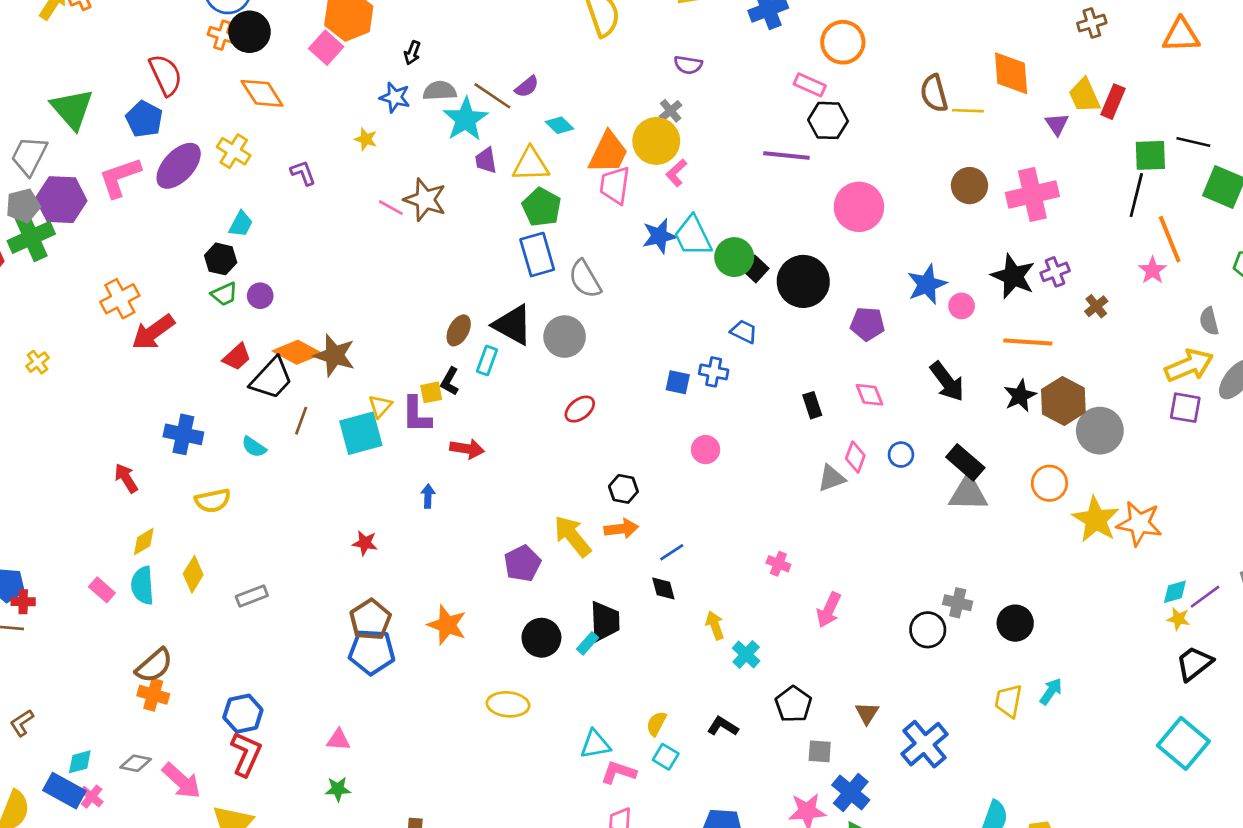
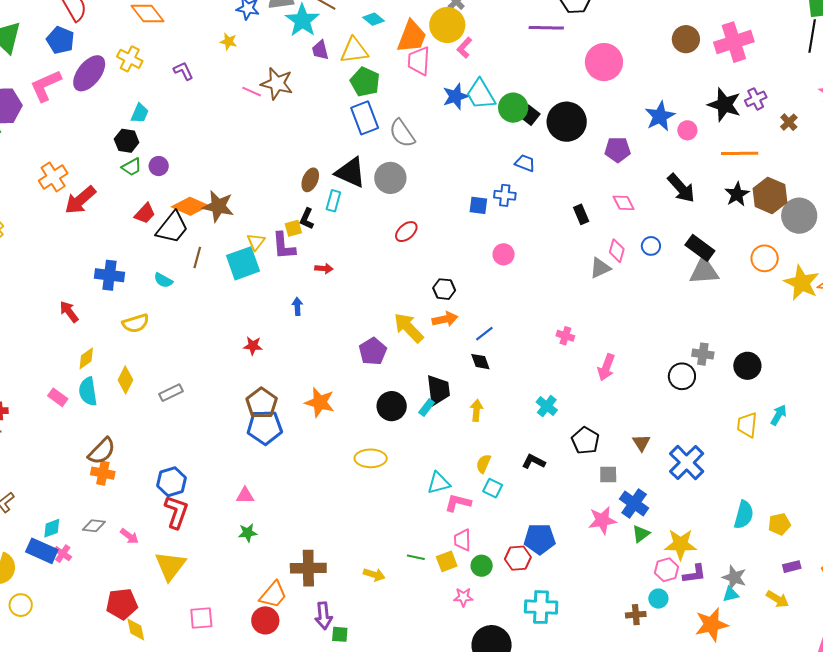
red arrow: (467, 449) -> (324, 268), size x0.7
yellow arrow: (715, 625) -> (477, 410), moved, turned 30
pink arrow: (181, 781) -> (129, 536), size x0.6

